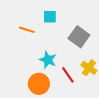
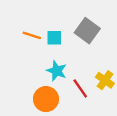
cyan square: (50, 17) -> (54, 38), moved
gray square: (79, 37) -> (87, 31), moved

